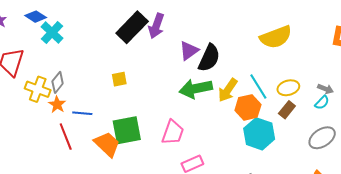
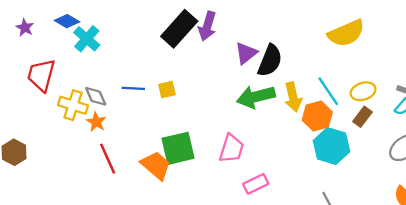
gray diamond: (58, 82) -> (96, 96), turned -60
yellow arrow: (228, 90) -> (293, 97), turned -45
blue line: (82, 113) -> (133, 88), moved

